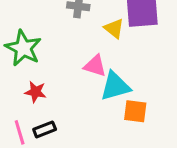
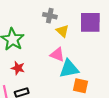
yellow triangle: (114, 28) -> (62, 31), moved

